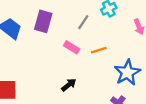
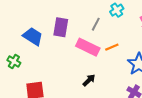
pink rectangle: (72, 47) -> (88, 47), size x1.6

